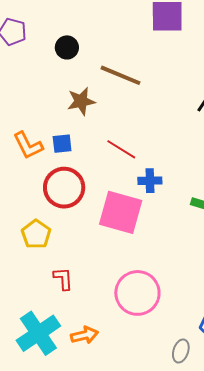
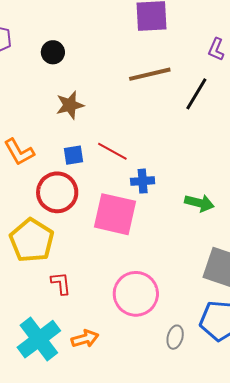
brown line: (121, 75) -> (150, 74), moved, turned -33
blue square: (62, 144) -> (73, 155), moved
yellow pentagon: (36, 234) -> (32, 240), size x1.5
gray ellipse: (181, 351) -> (175, 337), moved

